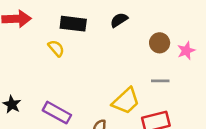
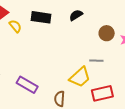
yellow semicircle: (56, 48) -> (15, 26), moved
gray line: (160, 81) -> (96, 61), moved

